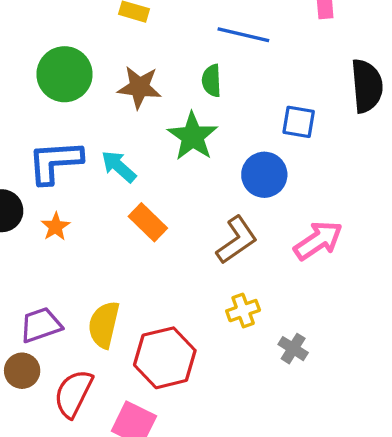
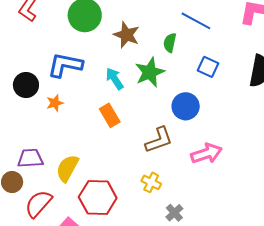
blue square: (299, 122) -> (208, 67), moved
cyan arrow: (119, 166) -> (115, 79), moved
yellow cross: (243, 311) -> (151, 182), turned 30

